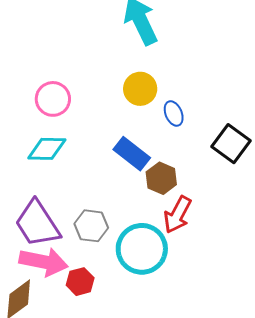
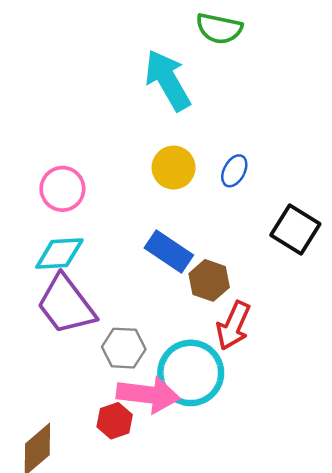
blue ellipse: (174, 113) -> (234, 171), moved, turned 55
purple trapezoid: (37, 224) -> (66, 305), moved
pink arrow: (43, 262) -> (148, 395), moved

